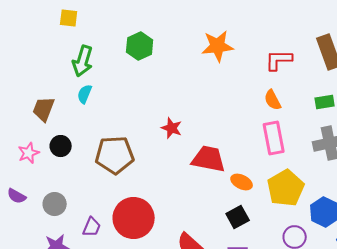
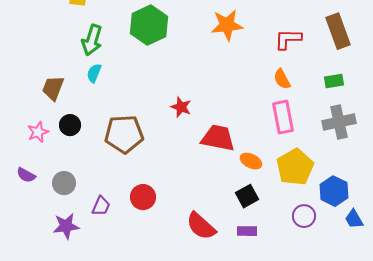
green hexagon: (140, 46) -> (149, 25), size x1.4
red circle: (134, 218) -> (143, 197), size x0.6

